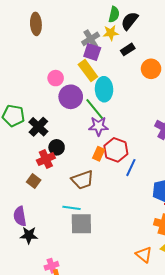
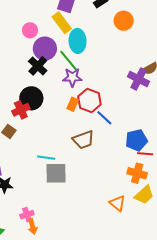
black cross: (38, 127) -> (38, 66), moved
black circle: (57, 147) -> (31, 98), size x1.5
blue line: (131, 168) -> (104, 118), turned -72
brown trapezoid: (82, 180) -> (83, 140), moved

